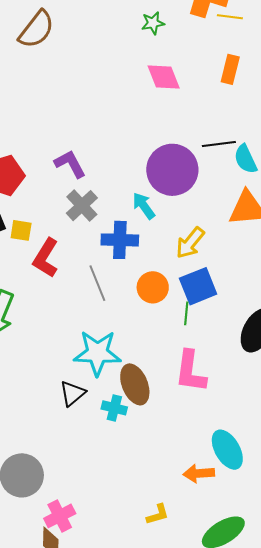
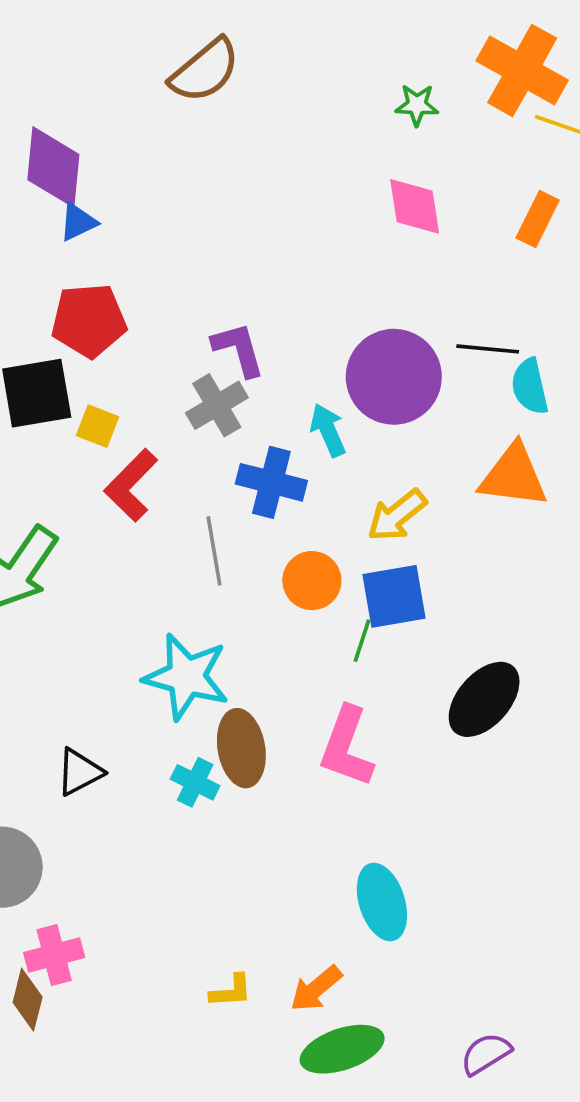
purple L-shape: (70, 164) -> (239, 349), moved
black triangle: (72, 393) -> (79, 772), moved
orange arrow: (199, 473) -> (316, 989), moved, turned -48

